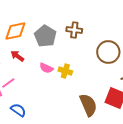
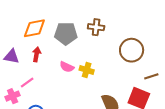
gray pentagon: (45, 36) -> (66, 33), turned -30
red arrow: (17, 56) -> (37, 54), turned 64

